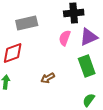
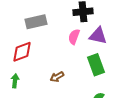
purple triangle: (89, 37) -> (98, 36), turned 36

